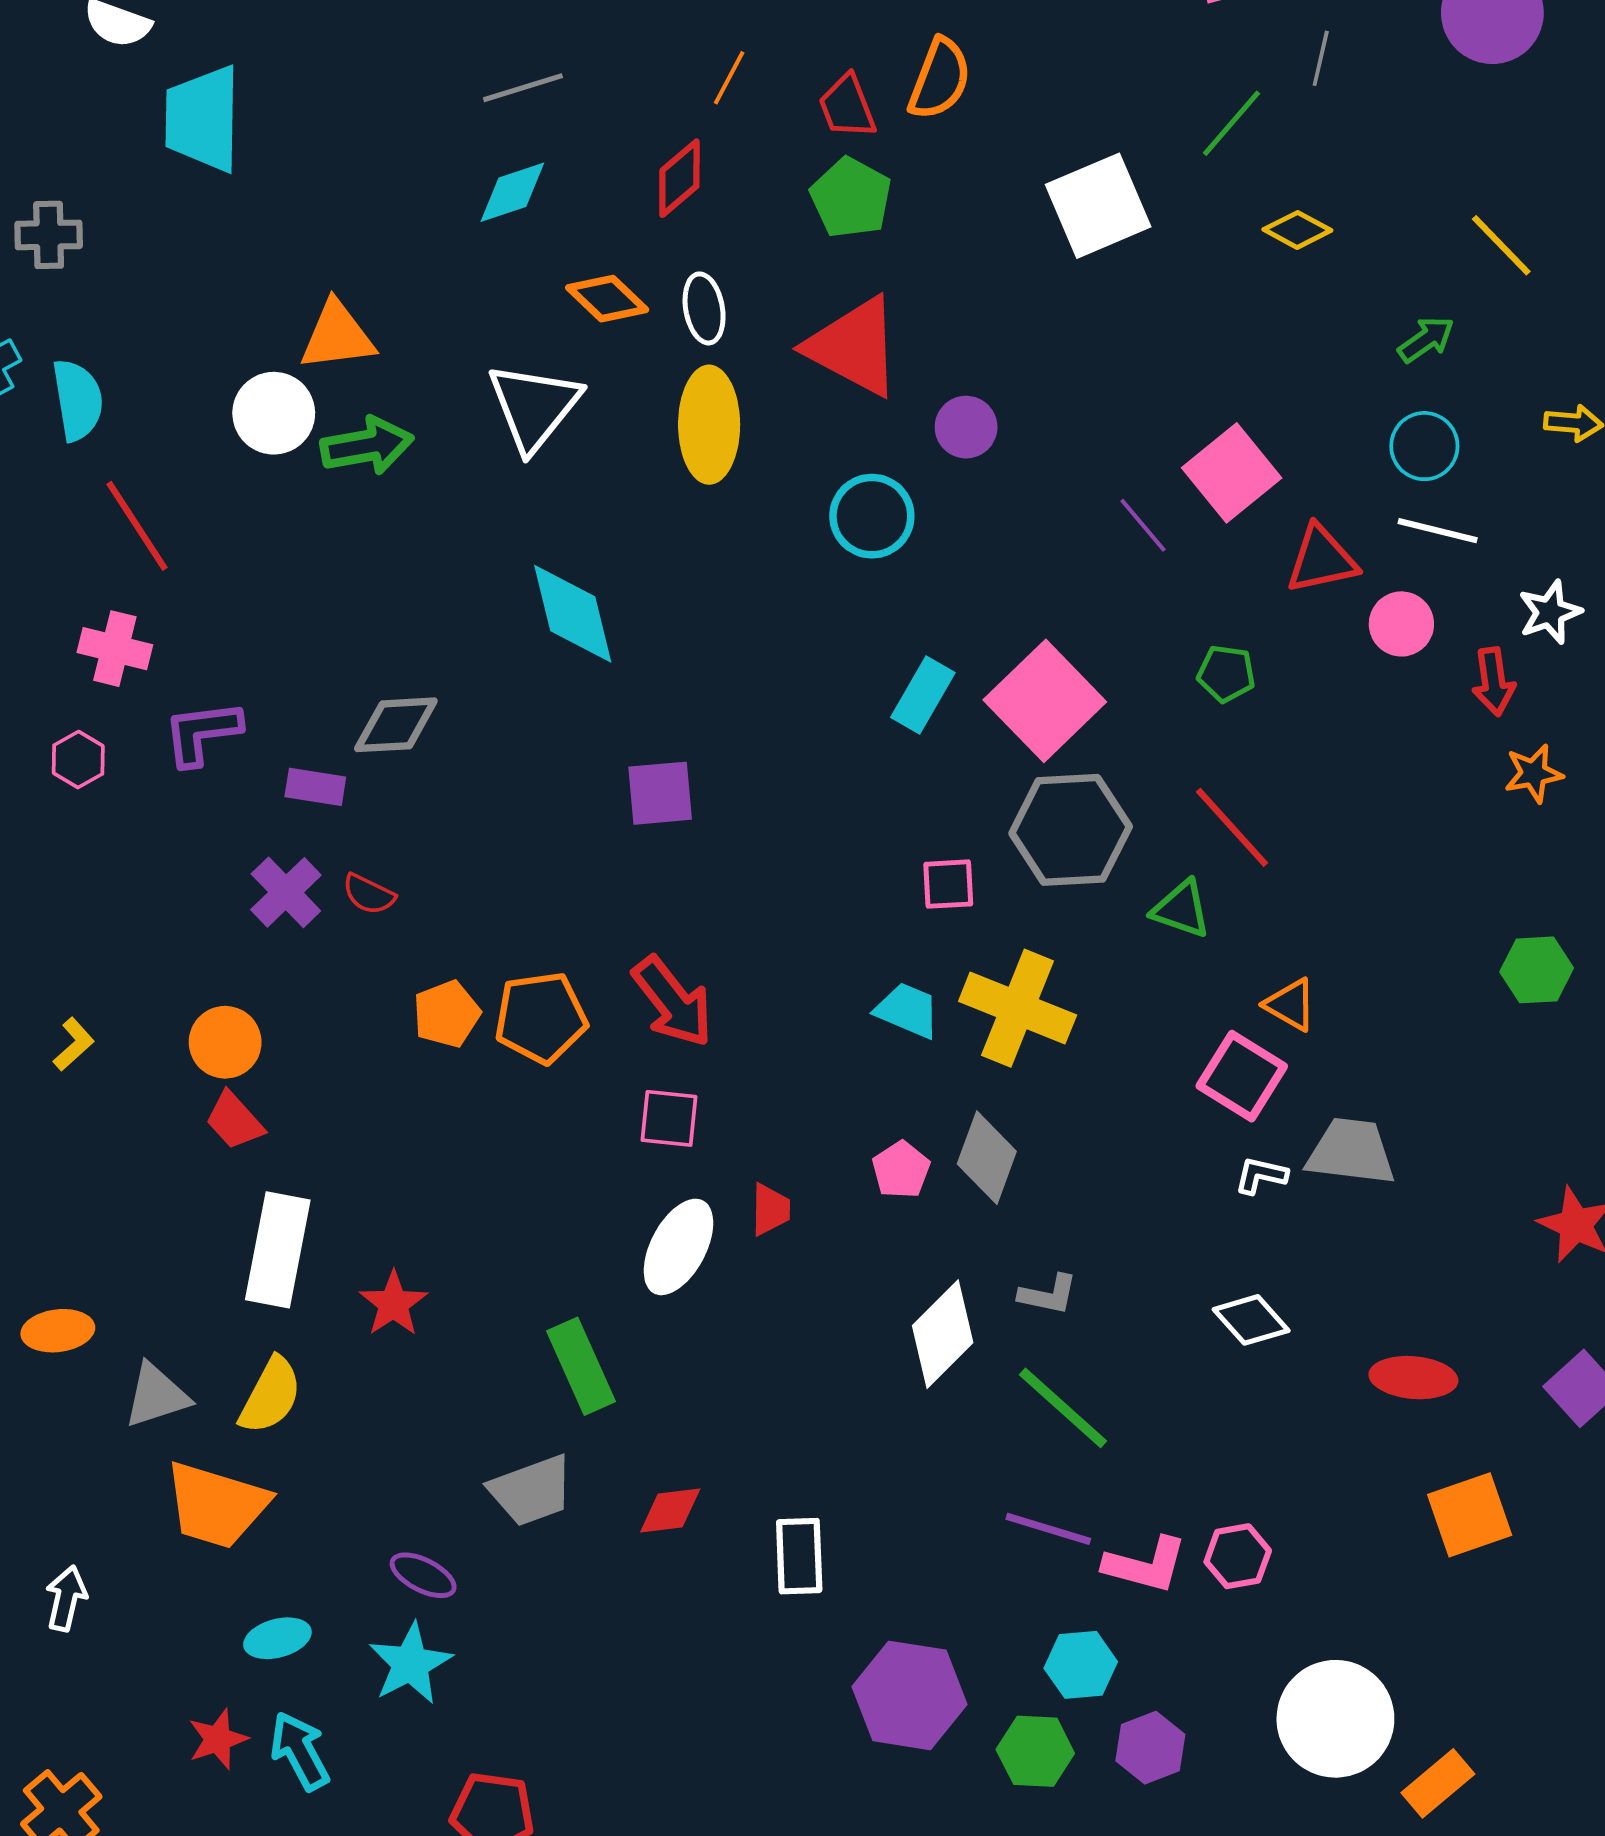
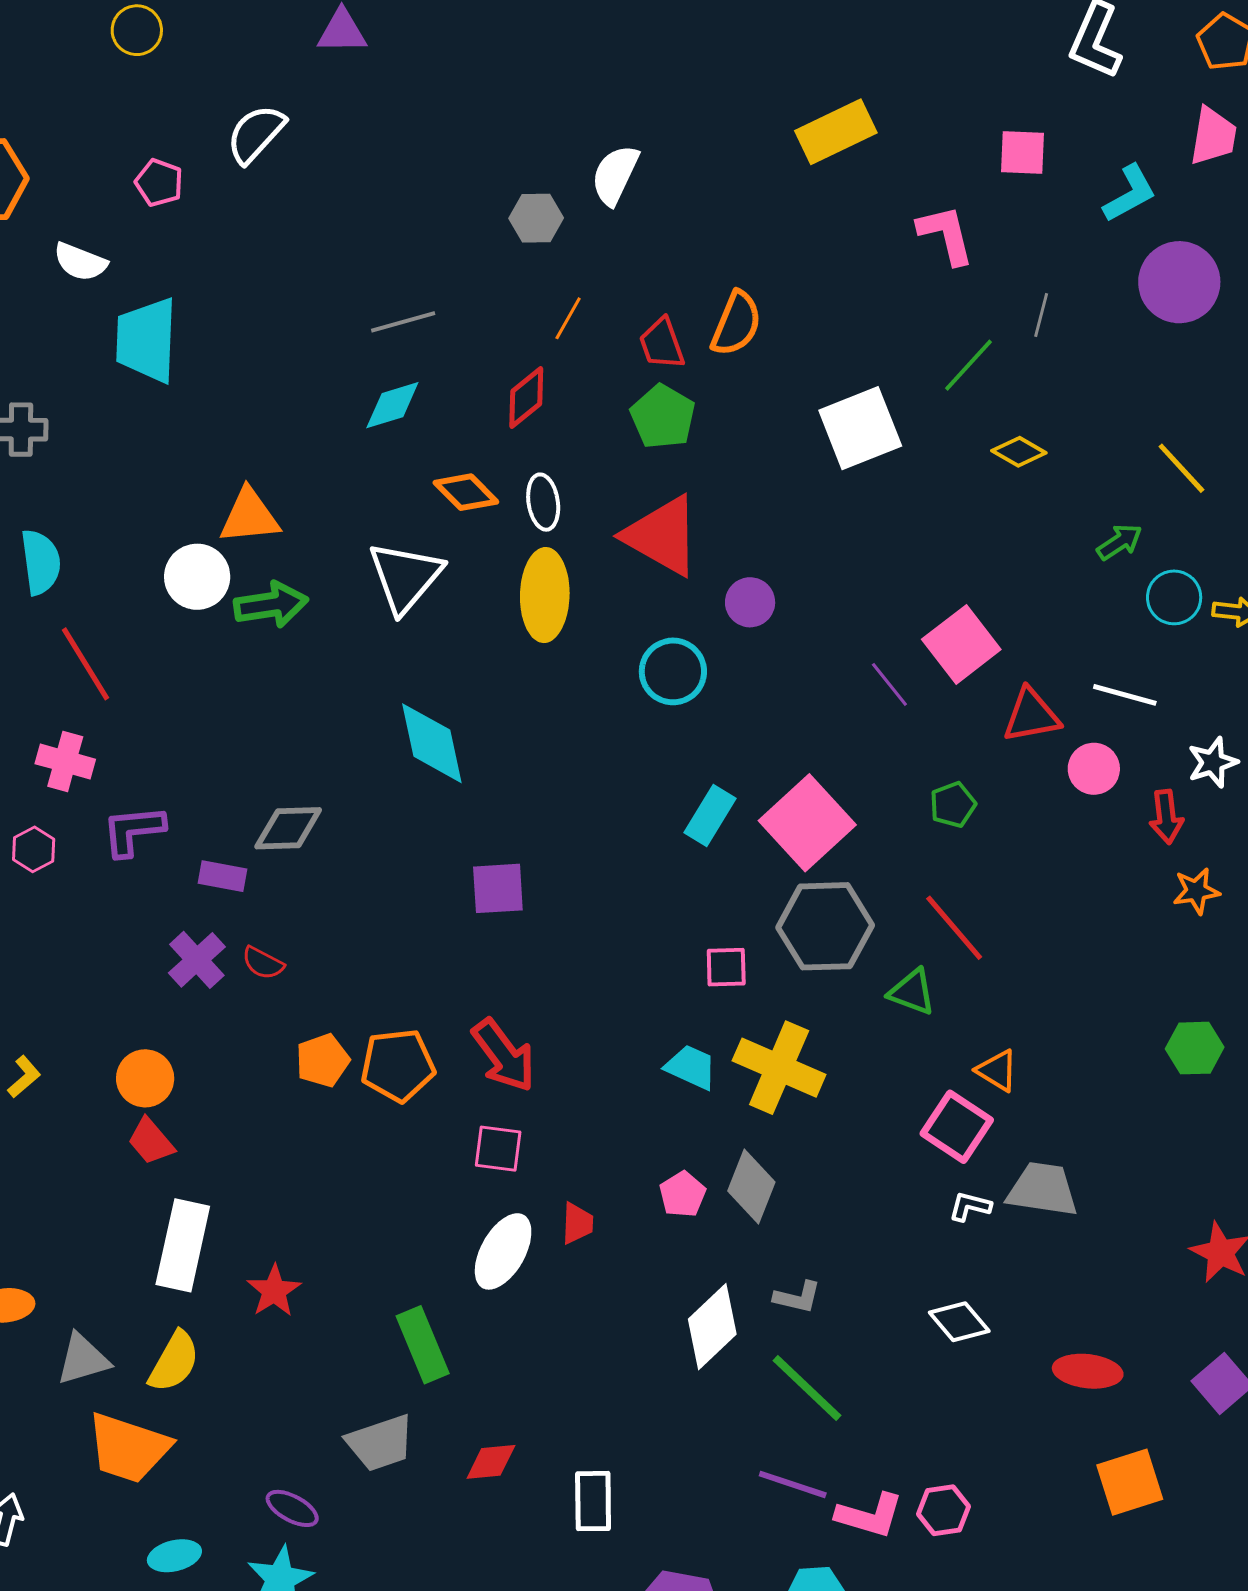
cyan circle: (1424, 446) -> (1174, 597), moved
green pentagon: (1226, 674) -> (953, 805), turned -30

